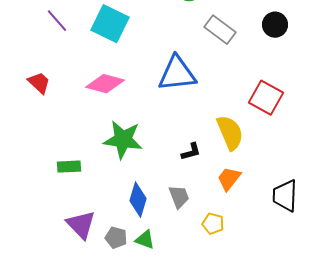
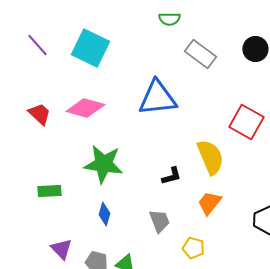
red trapezoid: (39, 83) -> (39, 114), moved
blue diamond: (138, 200) -> (104, 214), moved, size x0.7
purple triangle: (81, 225) -> (61, 249), size x0.7

